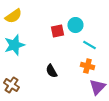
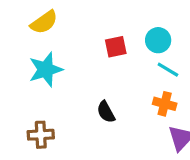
cyan circle: (75, 25) -> (158, 40), moved
brown cross: (11, 85) -> (41, 135), turned -35

